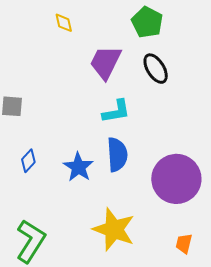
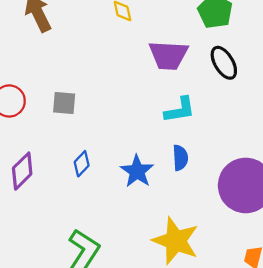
purple trapezoid: (106, 62) -> (168, 55), turned -114
blue semicircle: (117, 155) -> (180, 158), size x0.7

